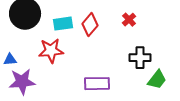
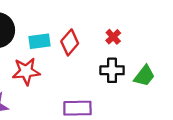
black cross: (140, 58) -> (112, 70), moved
green trapezoid: (157, 80) -> (144, 76), moved

